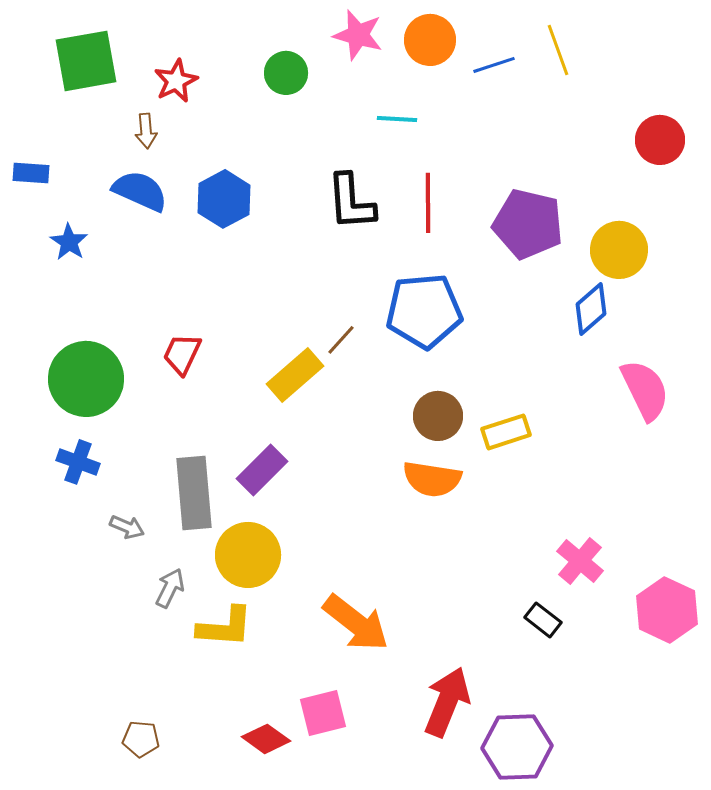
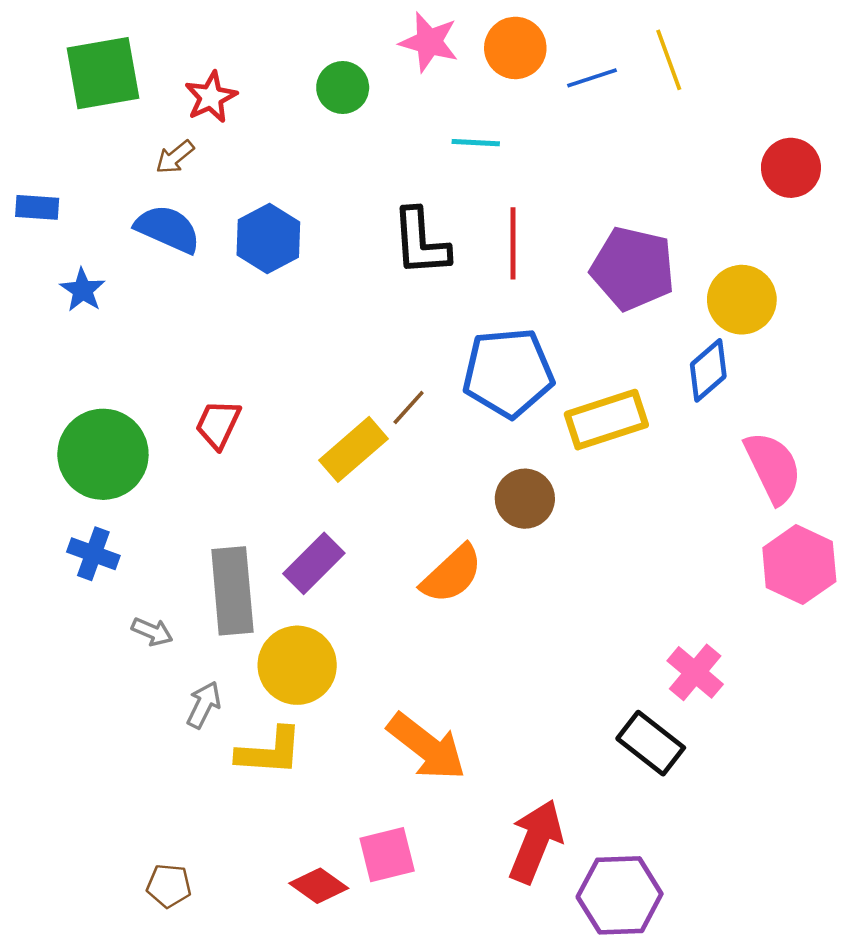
brown arrow: (146, 131) -> (175, 157), turned 56
yellow rectangle: (506, 432) -> (606, 420), moved, size x1.4
orange semicircle: (432, 479) -> (452, 574), moved, turned -52
pink hexagon: (667, 610) -> (799, 565), moved
black rectangle: (543, 620) -> (651, 743), size x1.5

